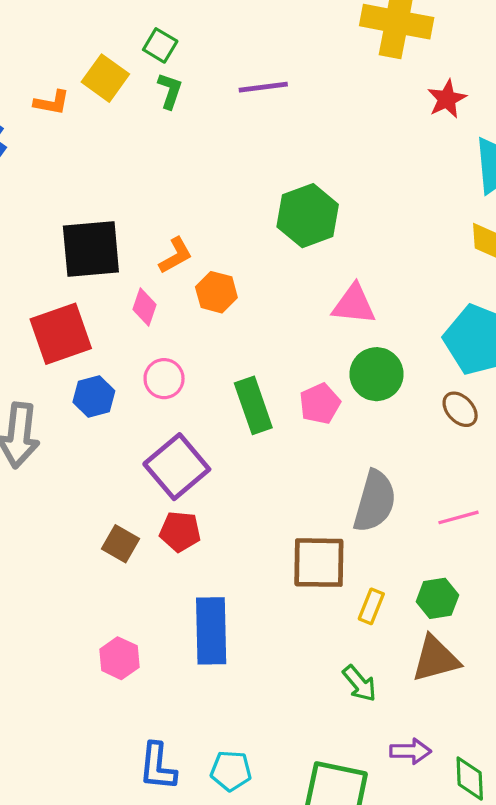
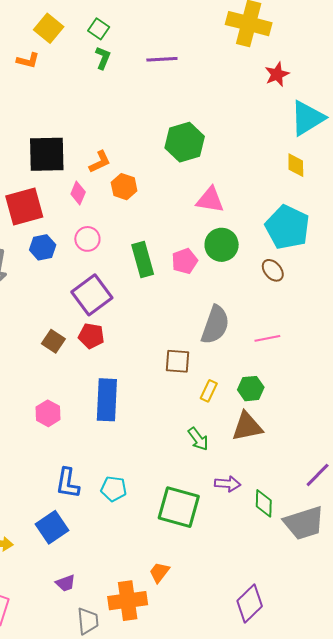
yellow square: (105, 78) -> (49, 28), moved
brown square: (319, 563) -> (178, 361), size x0.7

